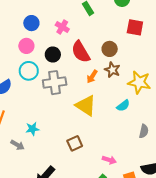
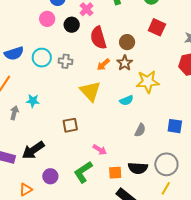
black circle: (53, 55) -> (72, 25), moved
cyan circle: (29, 71) -> (42, 58), moved
yellow star: (139, 82) -> (148, 82), turned -30
gray cross: (55, 83) -> (65, 61), size x0.6
gray arrow: (17, 145) -> (14, 113), turned -120

